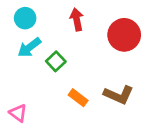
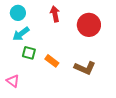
green square: (56, 61) -> (29, 53), moved, turned -32
orange rectangle: (78, 98) -> (52, 61), moved

